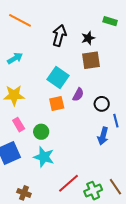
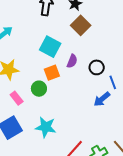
brown square: (91, 60) -> (81, 25), turned -30
green circle: (41, 132) -> (39, 89), moved
blue arrow: (103, 136) -> (102, 99), turned 42

